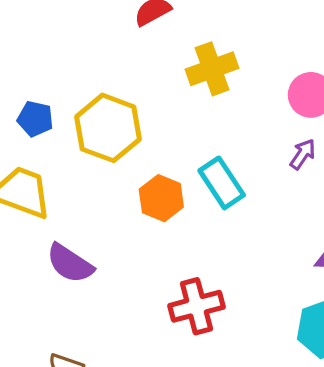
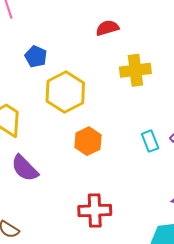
blue pentagon: (35, 119) -> (36, 57), moved
cyan rectangle: (222, 183) -> (150, 141), moved, size x0.7

